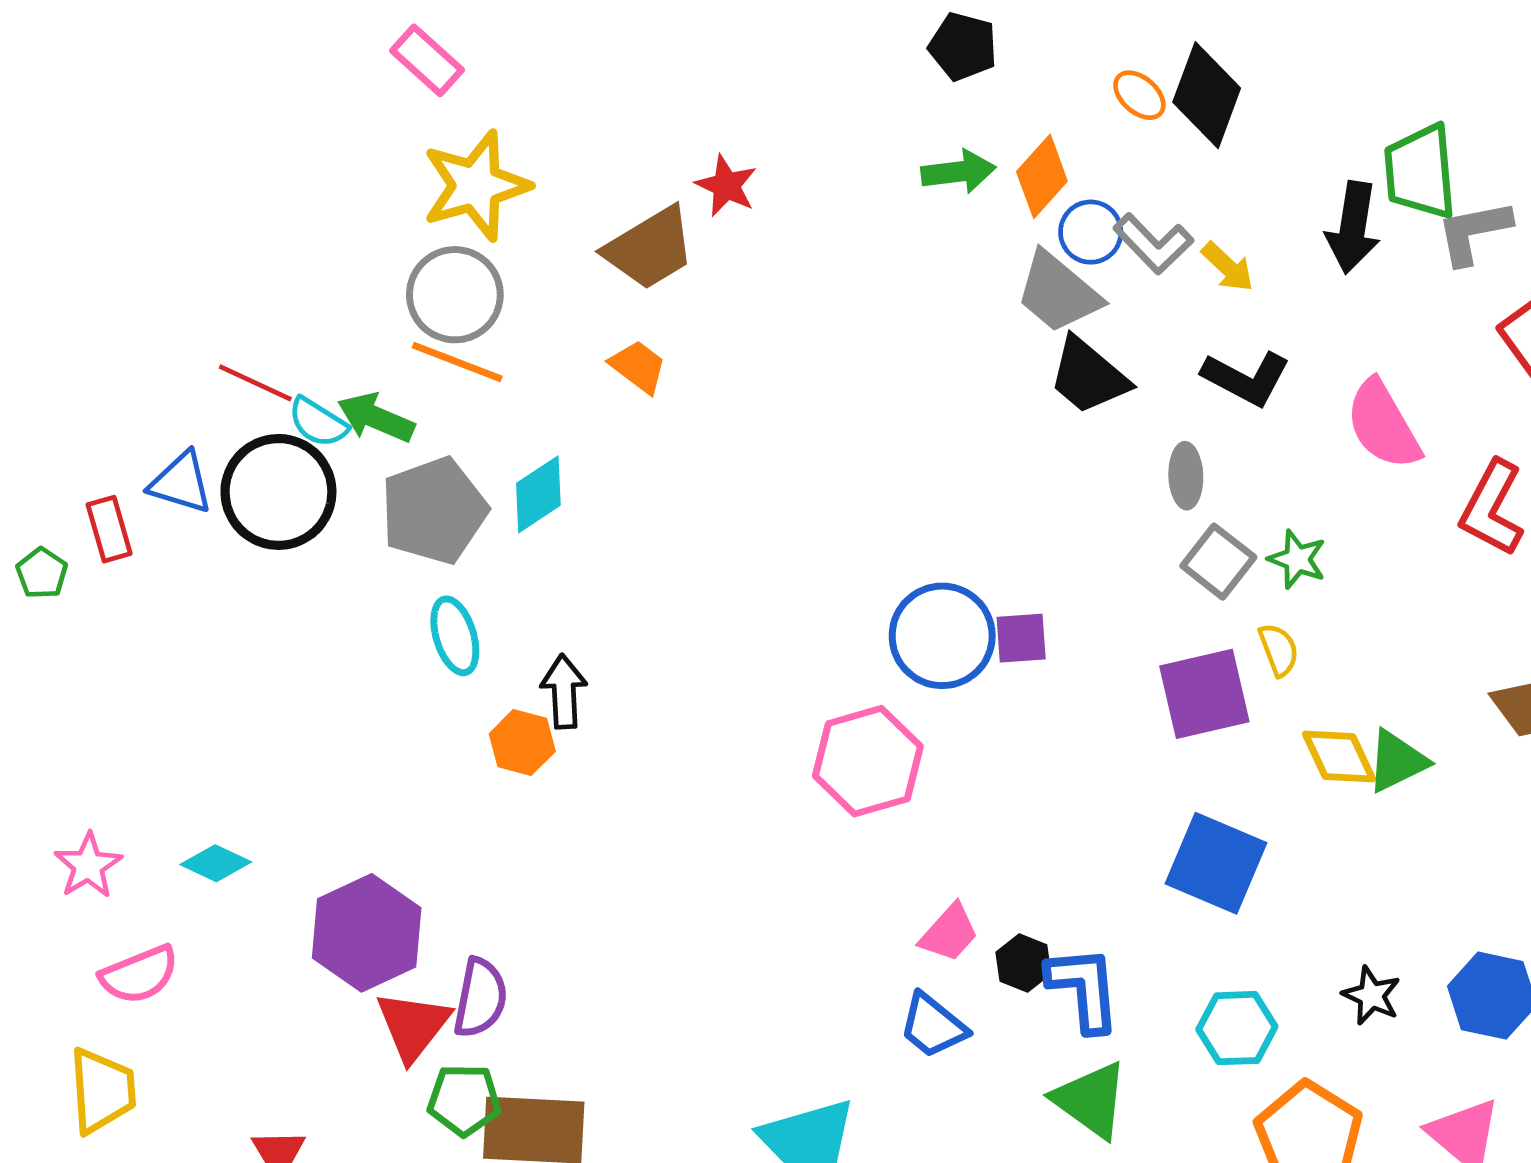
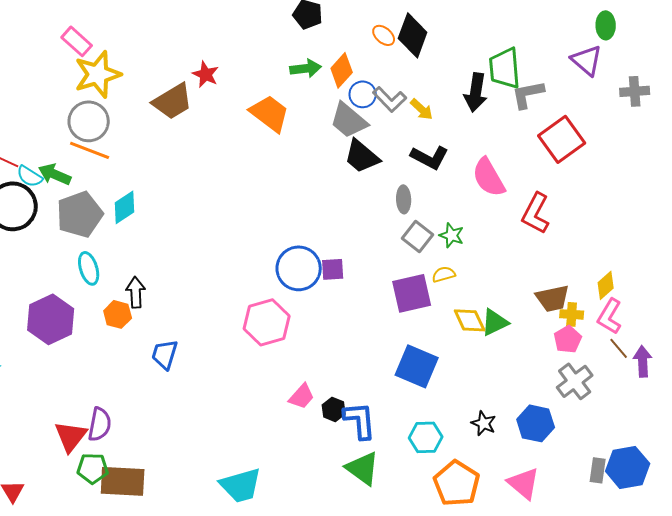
pink rectangle: (427, 60) -> (77, 41), moved
orange trapezoid: (638, 367) -> (270, 113), moved, size x1.6
yellow semicircle: (1279, 650) -> (444, 274), turned -85
purple hexagon: (367, 933) -> (51, 319), moved
blue trapezoid: (933, 1026) -> (165, 354), moved, turned 68

